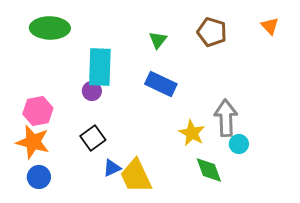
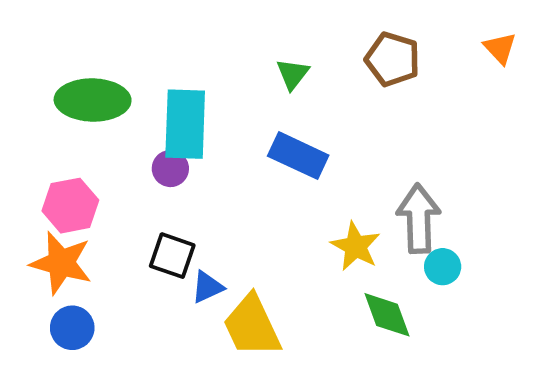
green ellipse: (50, 28) -> (93, 100), moved
black square: (93, 138) -> (172, 256), turned -35
blue triangle: (112, 168) -> (207, 287), moved

